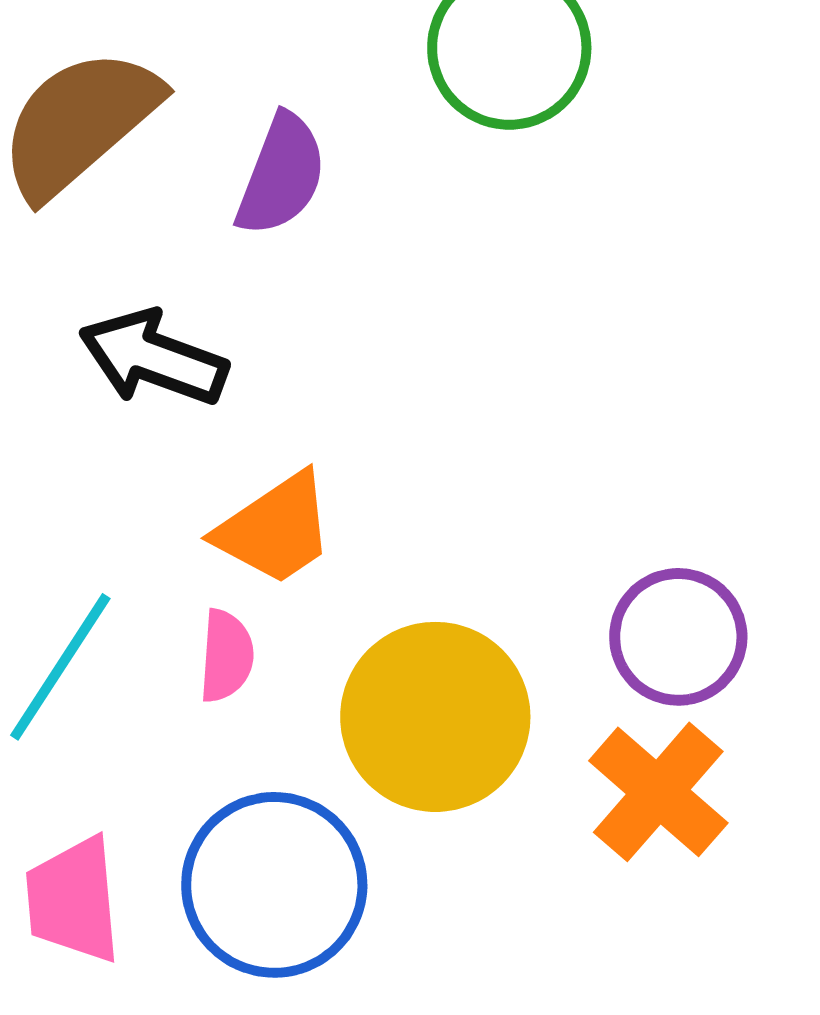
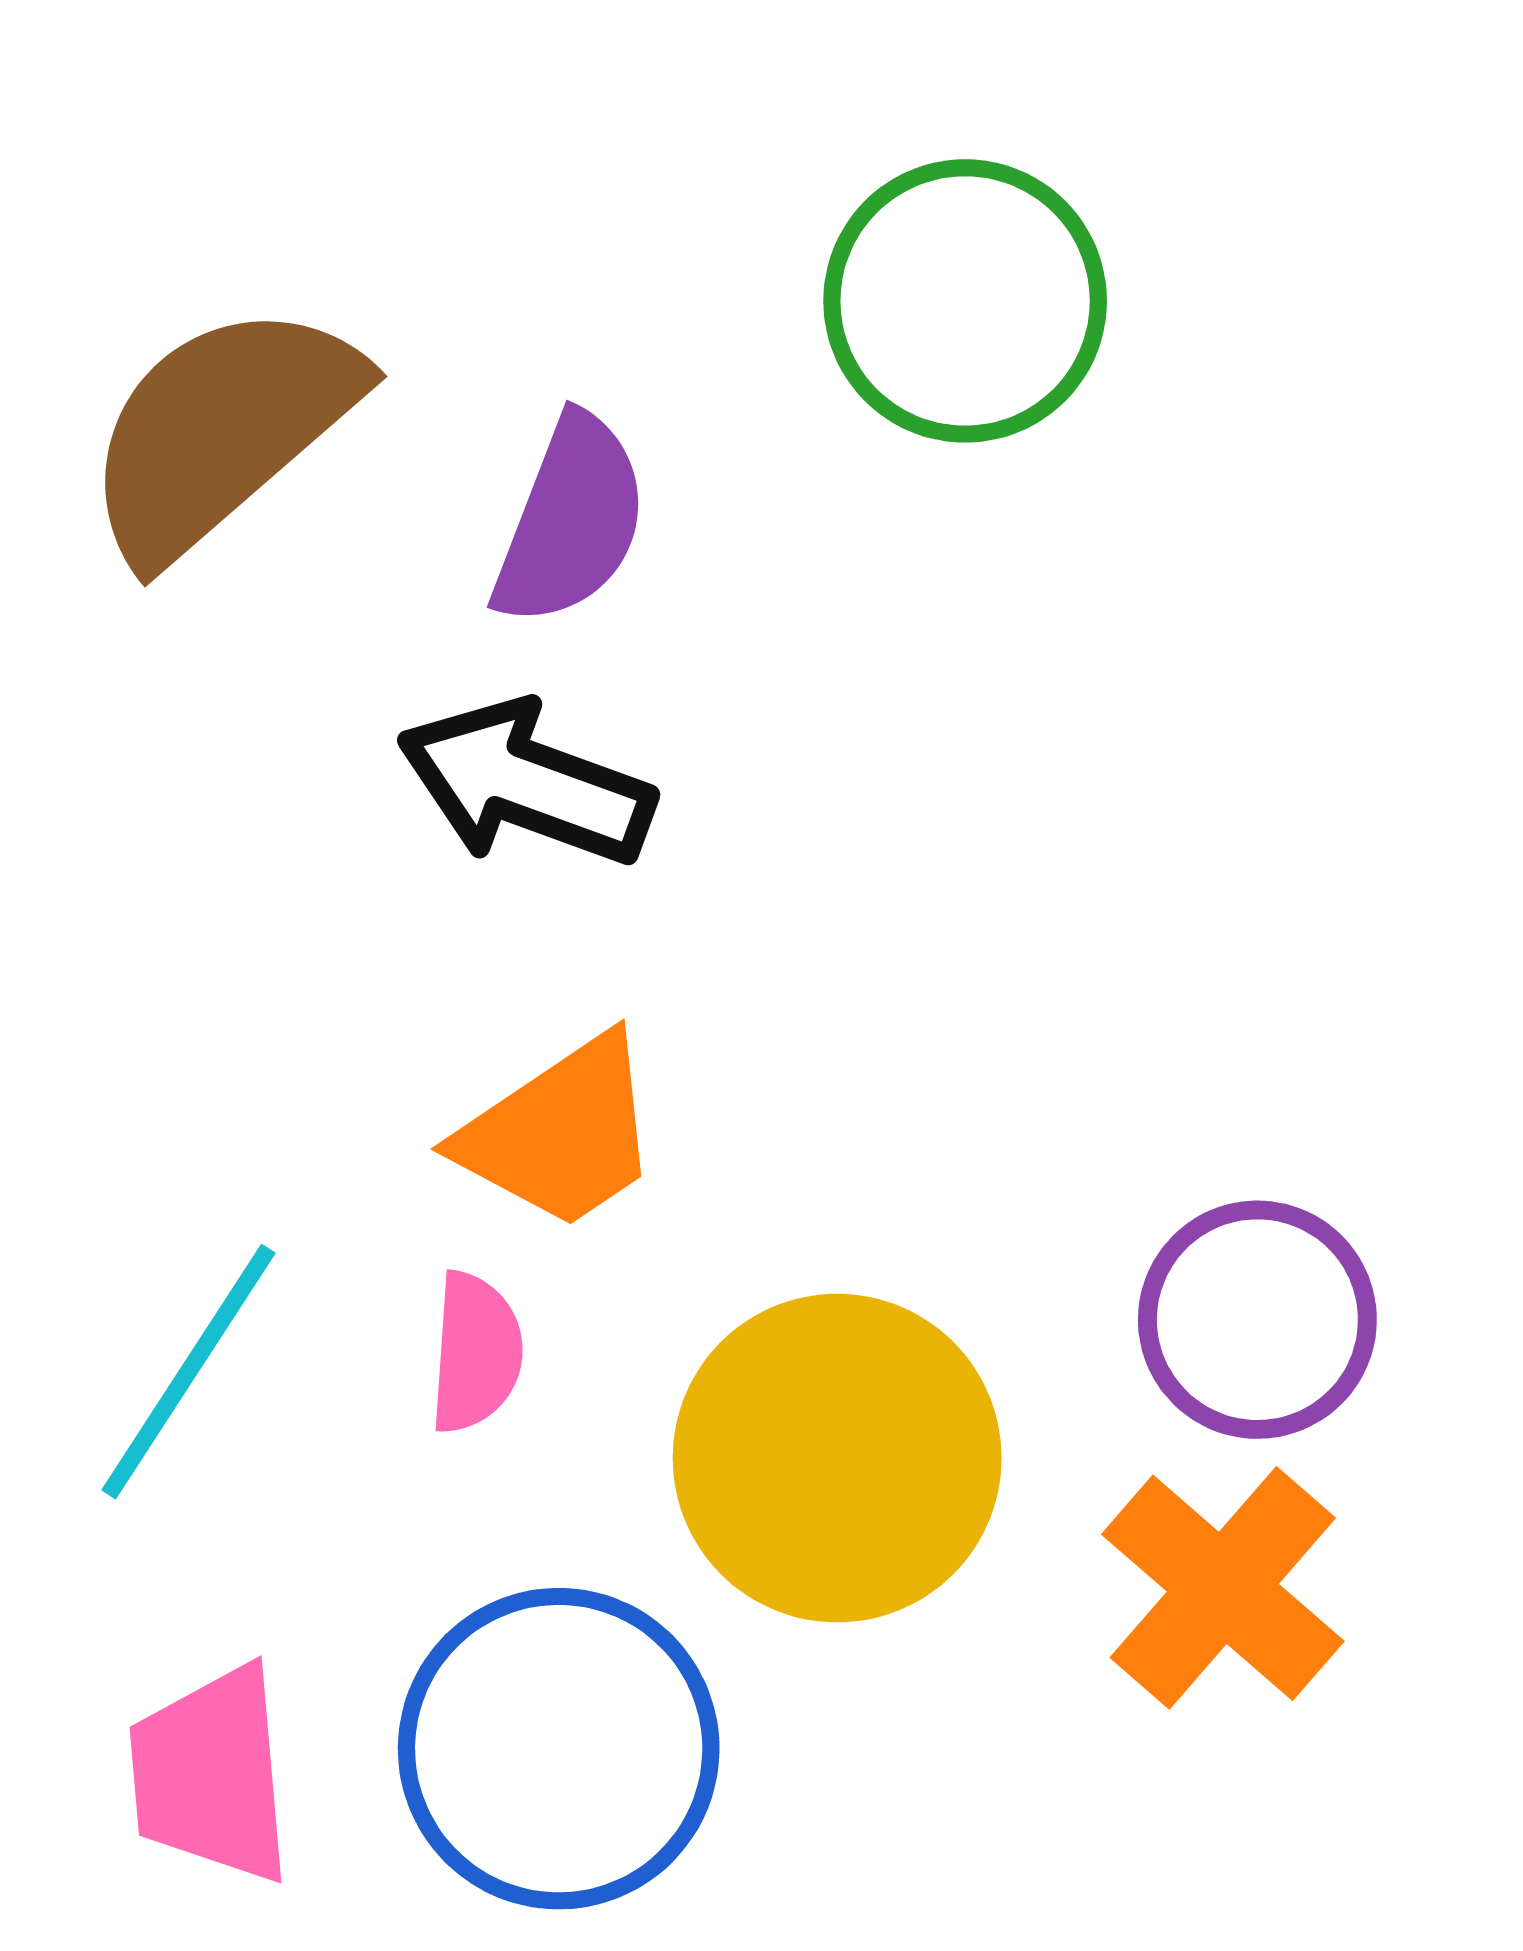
black arrow: (153, 358) -> (526, 784), moved

